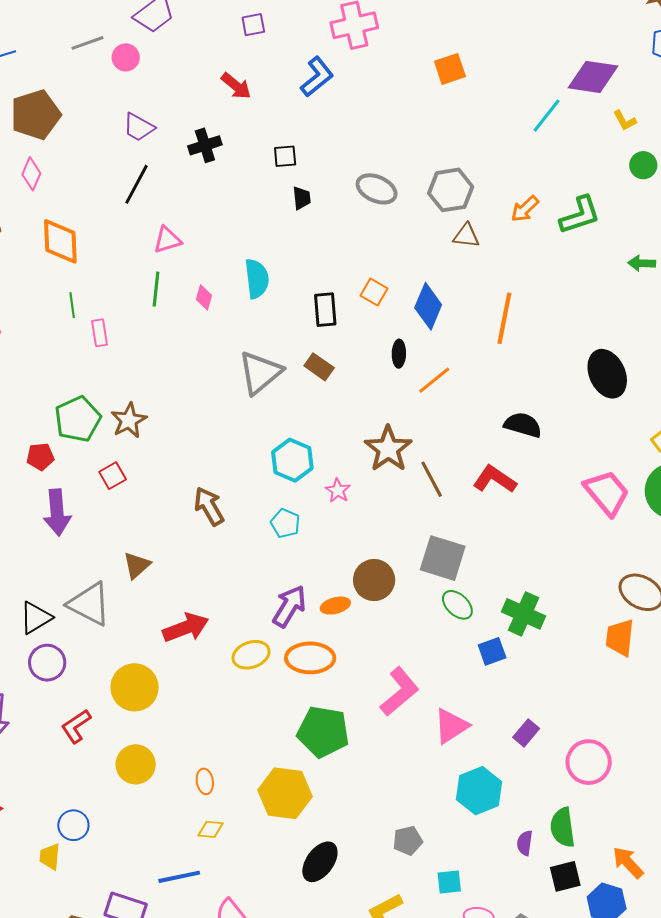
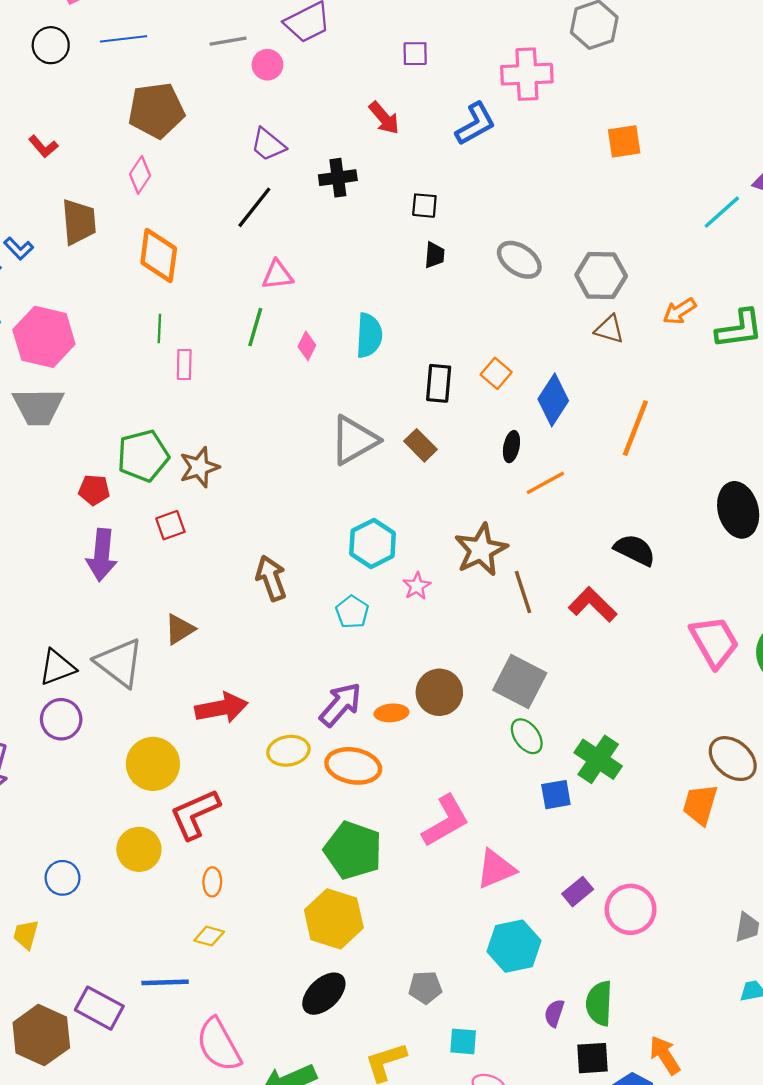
red L-shape: (76, 726) -> (195, 814), moved, size x1.4
pink circle: (589, 762) -> (631, 909), moved
yellow hexagon: (285, 793) -> (334, 919), moved
blue circle: (73, 825) -> (63, 878), moved

